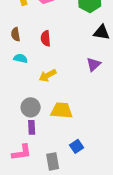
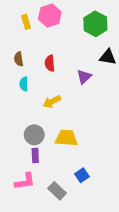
cyan semicircle: (21, 58) -> (24, 84), turned -104
purple triangle: (94, 64) -> (84, 77), moved
gray rectangle: (53, 161) -> (57, 191), turned -36

